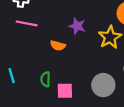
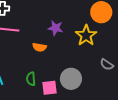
gray circle: (103, 85) -> (71, 79), moved

